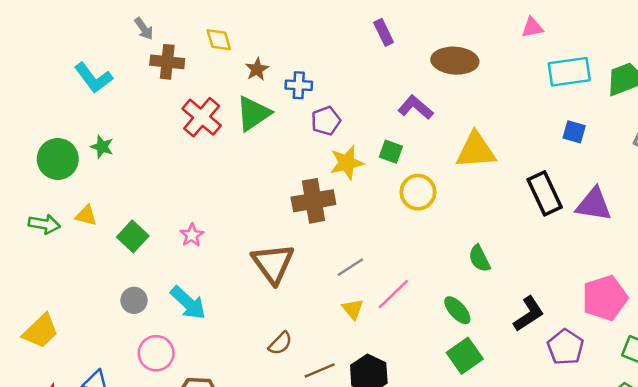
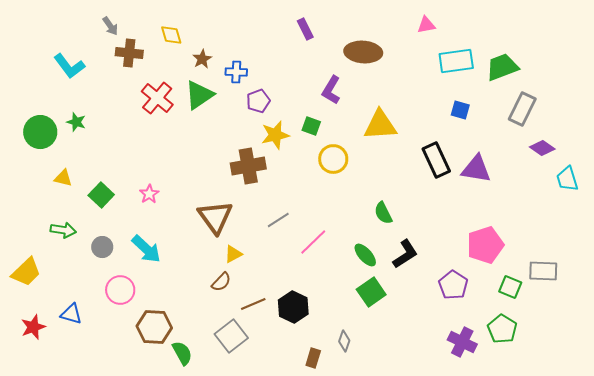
purple L-shape: (416, 107) -> (331, 90), turned -100
green arrow: (44, 224) -> (63, 230), moved
yellow triangle: (353, 309) -> (233, 254), moved, turned 42
black L-shape: (529, 314) -> (405, 254), moved

